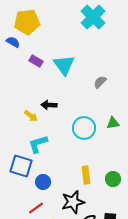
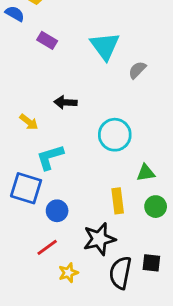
cyan triangle: (64, 65) -> (105, 46), moved
yellow arrow: (31, 116) -> (29, 122), moved
green triangle: (113, 123) -> (146, 173), moved

